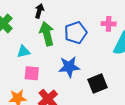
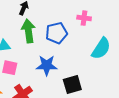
pink cross: (109, 24) -> (84, 18), moved

